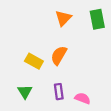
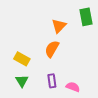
orange triangle: (63, 18) -> (59, 26), moved
yellow rectangle: (34, 61) -> (22, 59), moved

